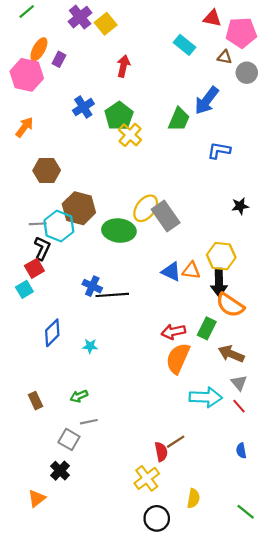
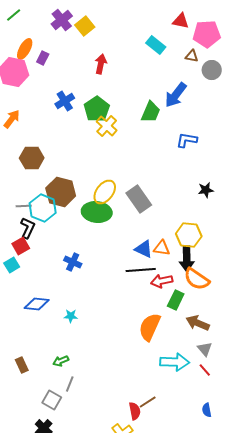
yellow ellipse: (146, 208) -> (105, 192), moved
black line: (112, 295) -> (141, 270), moved
red arrow: (173, 332) -> (162, 281), moved
blue diamond: (52, 333) -> (37, 304), turned 50
gray line: (89, 422) -> (70, 384), turned -56

